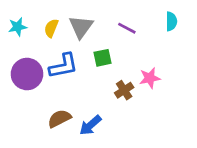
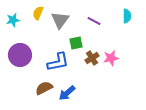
yellow semicircle: (51, 28) -> (38, 13), moved
blue L-shape: (63, 66) -> (58, 62), moved
brown cross: (124, 90) -> (92, 58), moved

